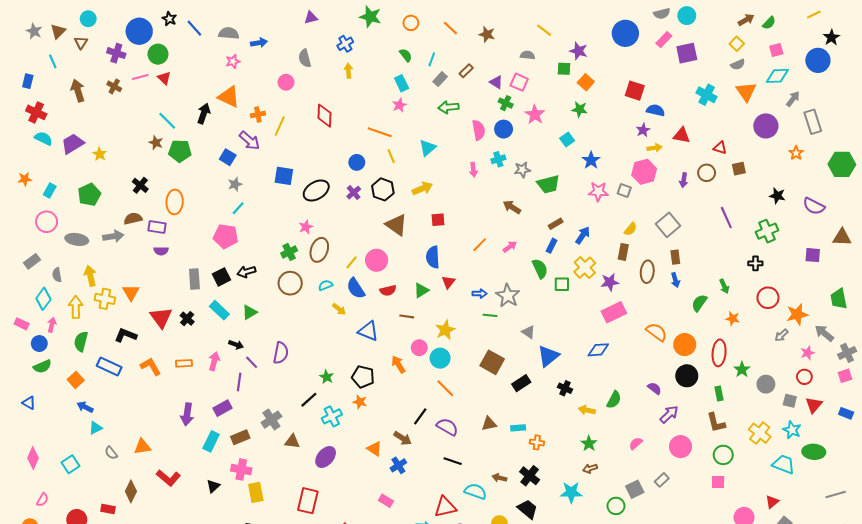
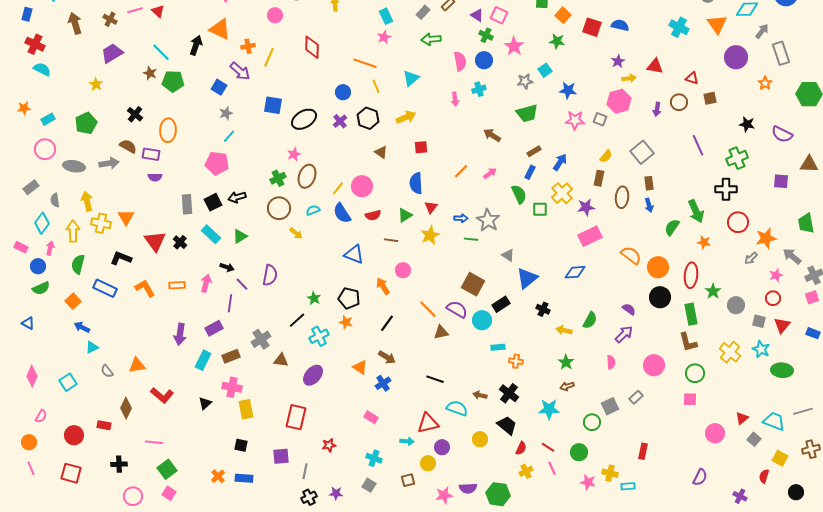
red square: (635, 91) -> (592, 27), moved
blue semicircle: (656, 110) -> (620, 25), moved
purple trapezoid: (73, 144) -> (112, 53), moved
blue star: (591, 160) -> (568, 90), turned -30
gray star: (522, 170) -> (525, 81), moved
cyan rectangle: (50, 191) -> (48, 119), turned 32
brown semicircle: (133, 219) -> (128, 146), turned 42
brown triangle: (396, 225) -> (381, 152), size x0.6
black cross: (755, 263) -> (726, 189), size x1.5
green arrow: (724, 286) -> (696, 211), size x1.6
yellow arrow: (339, 309) -> (296, 233), moved
yellow star: (445, 330) -> (430, 235), moved
cyan circle: (440, 358) -> (482, 320), moved
green rectangle: (719, 393) -> (691, 314), size x1.5
purple arrow: (669, 414) -> (624, 334), moved
black line: (420, 416) -> (387, 323), moved
brown triangle: (489, 424) -> (441, 332), moved
purple semicircle: (447, 427) -> (457, 309), moved
pink semicircle: (636, 443) -> (611, 362), turned 128
cyan trapezoid: (784, 464) -> (774, 421), moved

